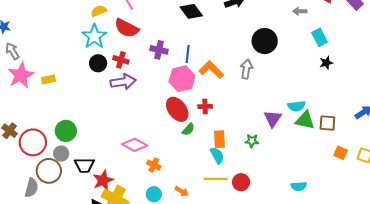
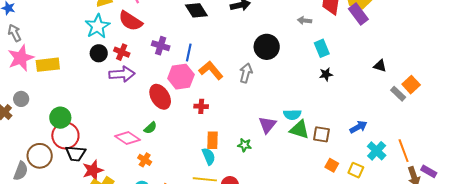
yellow rectangle: (48, 79) -> (48, 65), size x1.6
red ellipse: (177, 109) -> (160, 97), moved
green semicircle: (188, 129) -> (150, 128), moved
red circle: (33, 142) -> (65, 136), moved
gray circle: (61, 154) -> (21, 99), moved

